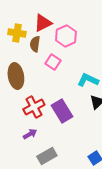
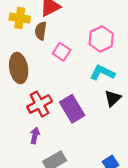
pink hexagon: (66, 36) -> (101, 39), moved
purple arrow: (30, 134) -> (35, 135), turned -48

